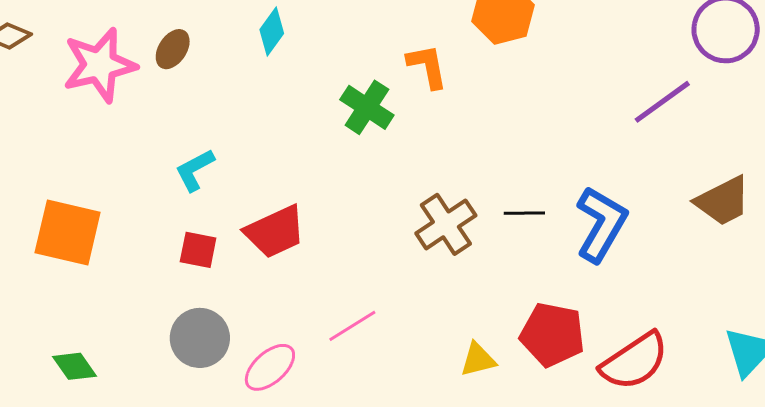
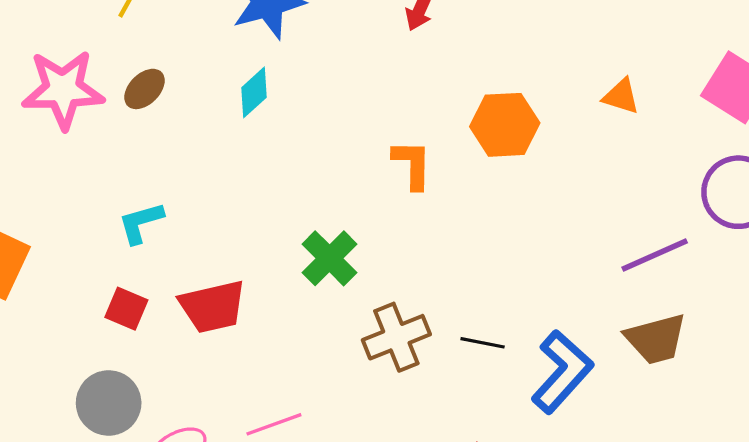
green cross: (367, 107) -> (329, 258), moved
brown trapezoid: (723, 201) -> (656, 339), moved

